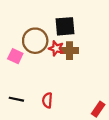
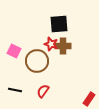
brown circle: (35, 41) -> (37, 61), moved
red semicircle: (47, 100) -> (43, 91), turned 32

